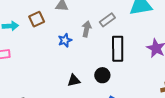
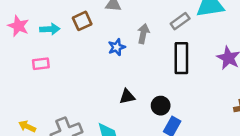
gray rectangle: (107, 20) -> (180, 21), moved
black circle: (102, 75) -> (161, 106), moved

